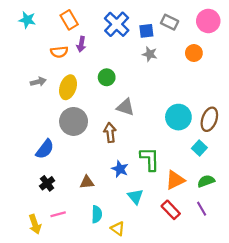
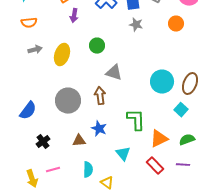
orange semicircle: (59, 52) -> (29, 23), moved
gray circle: (74, 121) -> (68, 101), moved
blue semicircle: (45, 149) -> (28, 111), moved
blue star: (120, 169) -> (99, 129), moved
purple line: (202, 209) -> (183, 165), turned -56

